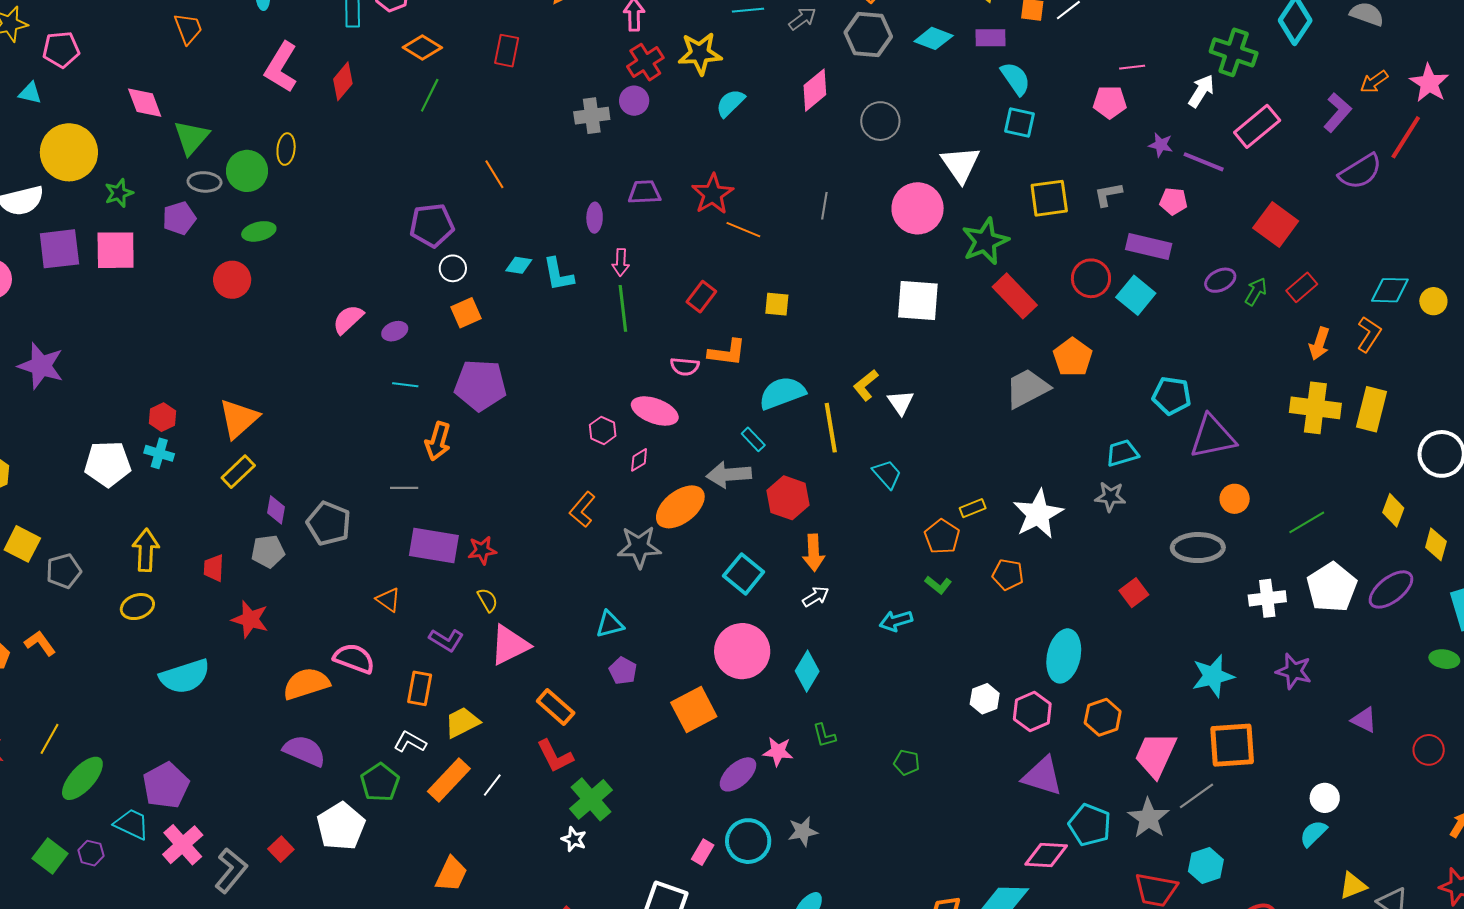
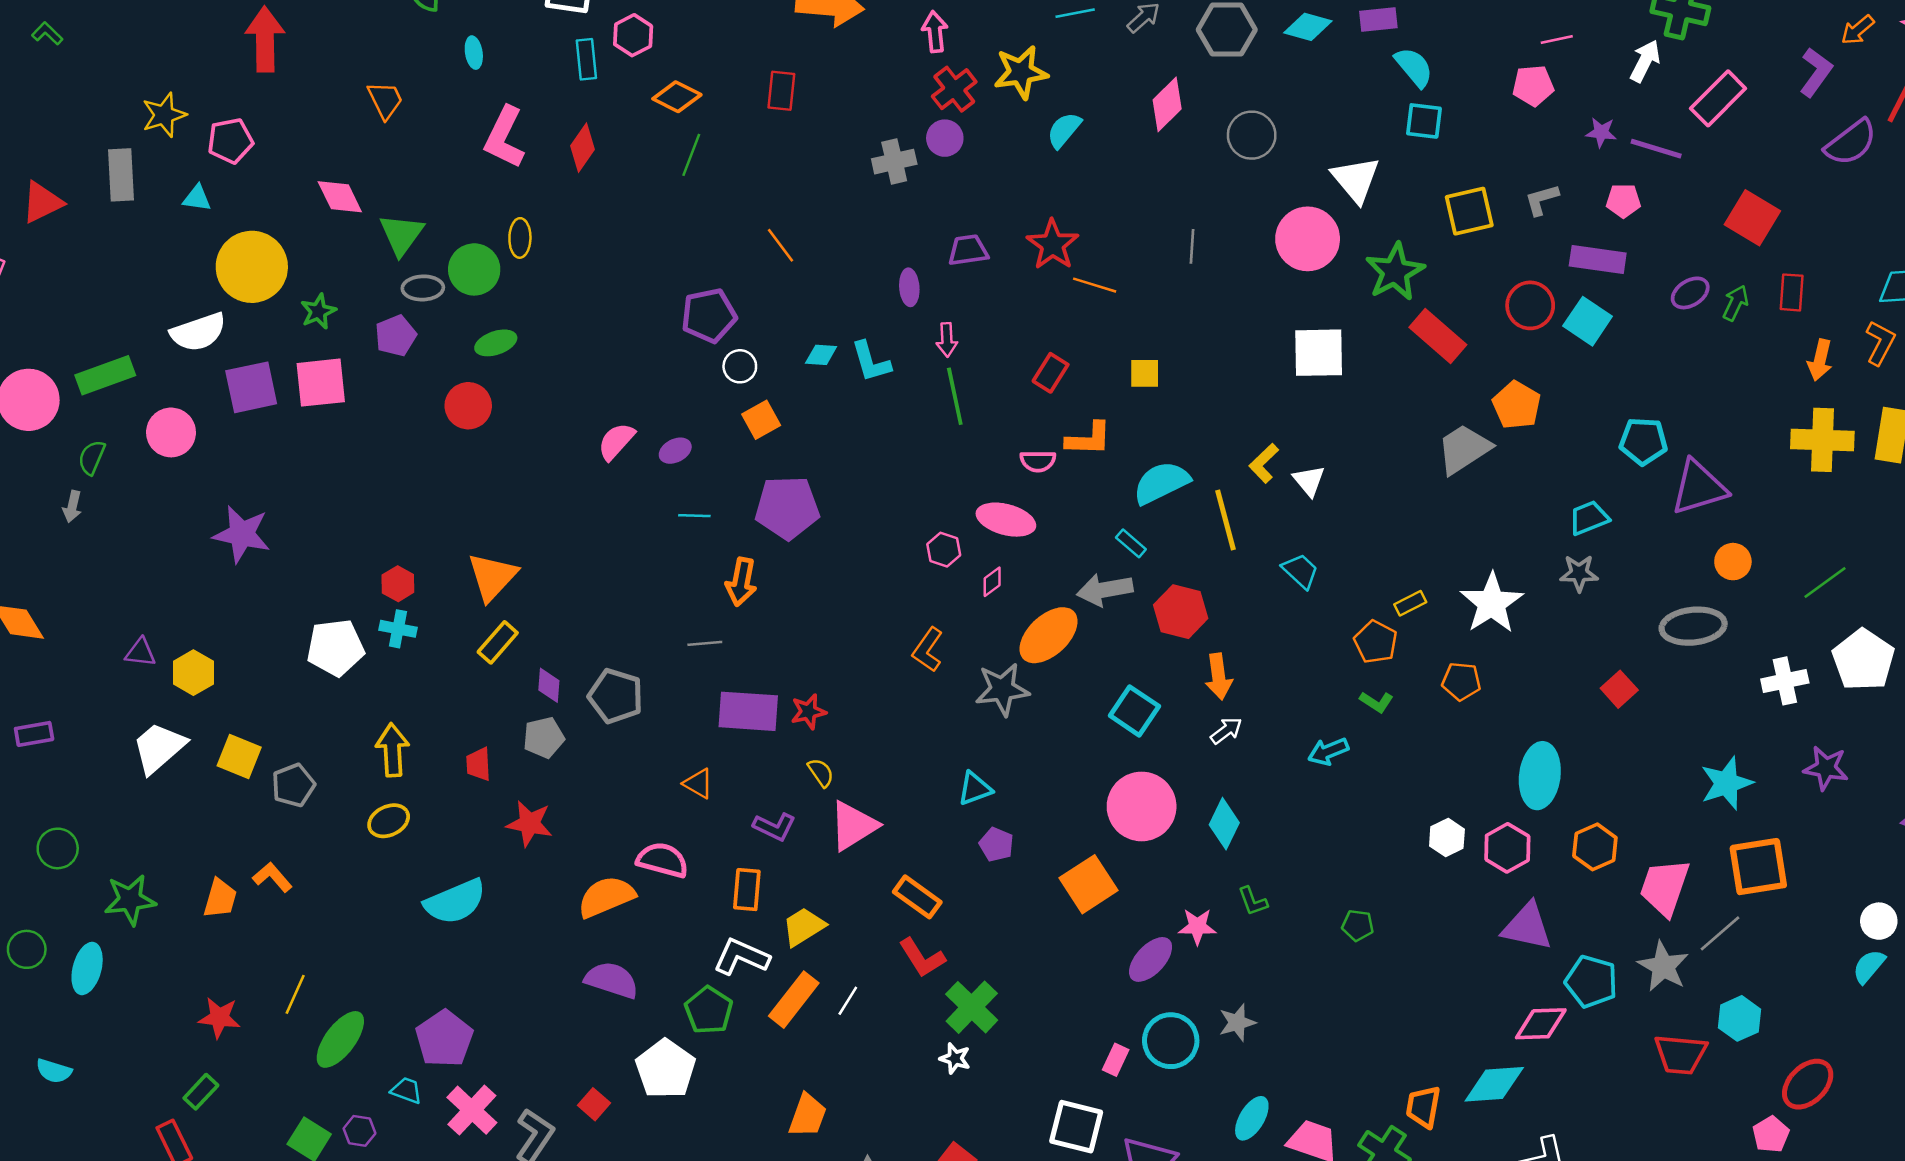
red rectangle: (1302, 287) -> (1792, 292), turned -40
white L-shape: (410, 742) -> (741, 957), size x1.4
cyan trapezoid: (132, 824) -> (406, 1090), size x0.7

